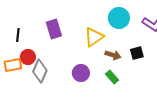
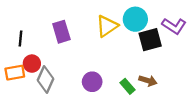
yellow triangle: (94, 37) -> (107, 26), moved
black square: (137, 53) -> (150, 40), moved, size x1.5
brown arrow: (113, 55) -> (148, 81), moved

